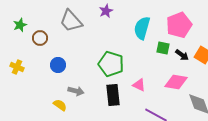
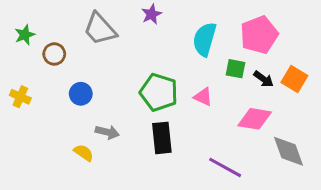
pink triangle: (139, 85) -> (203, 97), moved

